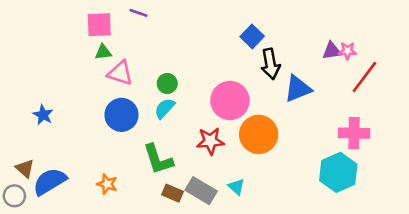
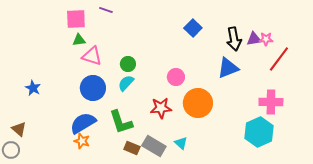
black arrow: (270, 64) -> (234, 39), moved
pink circle: (230, 100) -> (176, 77), size x0.6
blue semicircle: (50, 181) -> (83, 123), moved

